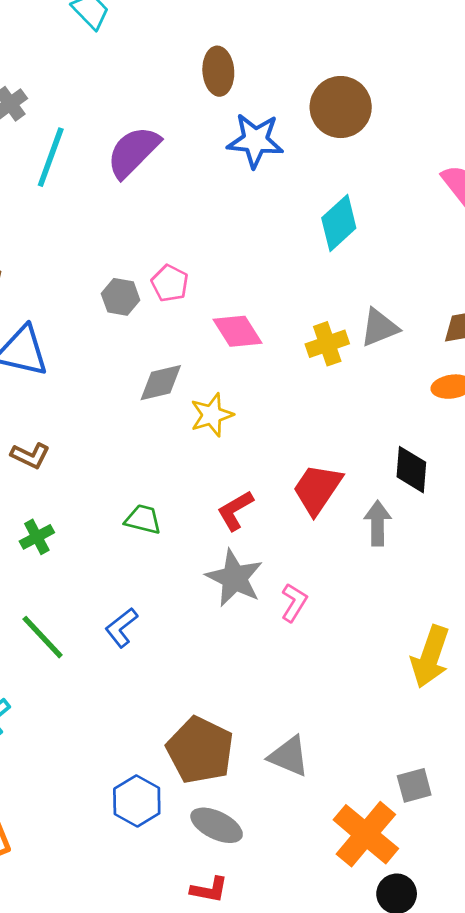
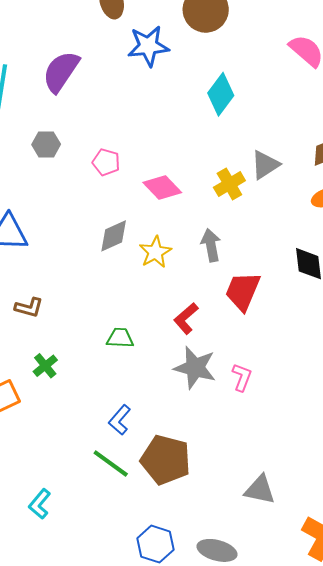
gray hexagon: (121, 297) -> (46, 144), moved
gray arrow: (378, 523) -> (211, 245), moved
green line: (43, 637) -> (111, 464), moved
brown pentagon: (200, 750) -> (166, 460), moved

